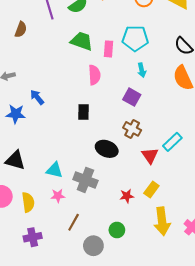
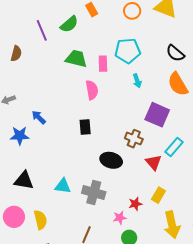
purple square: (132, 97) -> (157, 115), moved, size x1.4
pink star: (58, 196) -> (120, 218), moved

